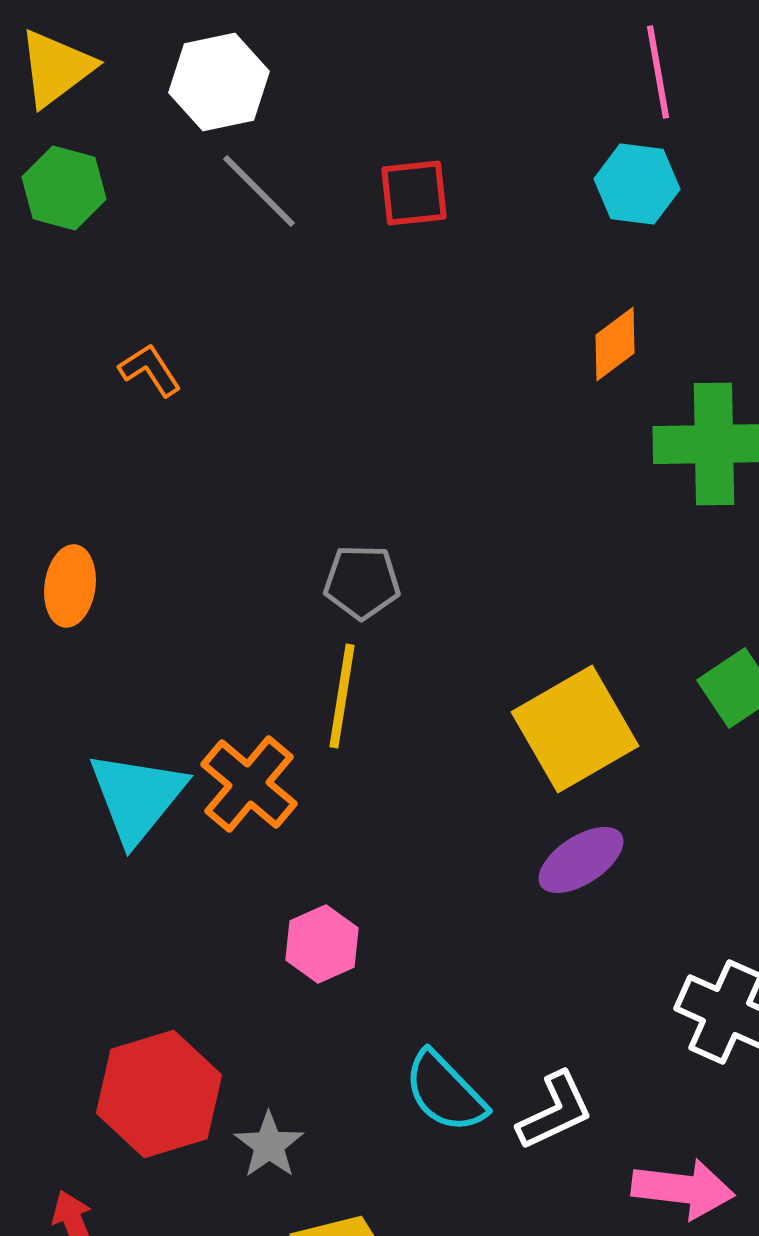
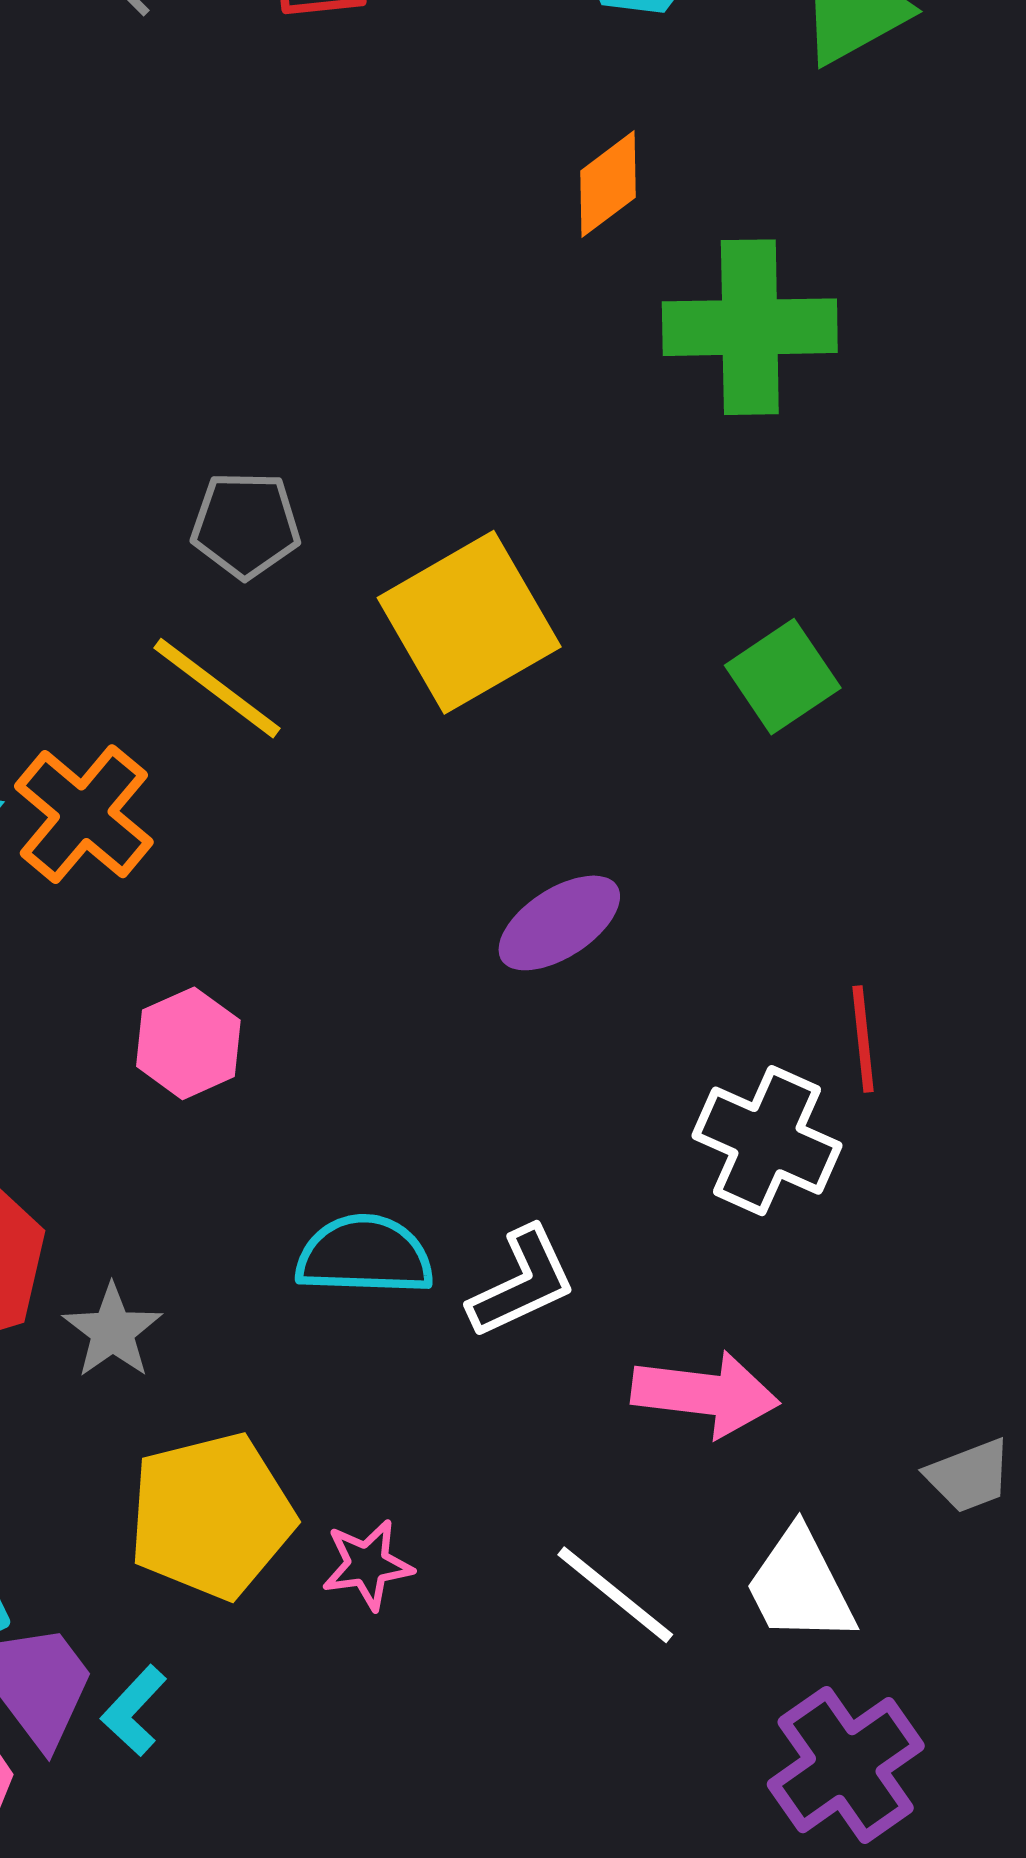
yellow line: (342, 696) -> (217, 688), turned -62
yellow square: (575, 729) -> (469, 622), moved
cyan semicircle: (445, 1092) -> (365, 1255), turned 136

